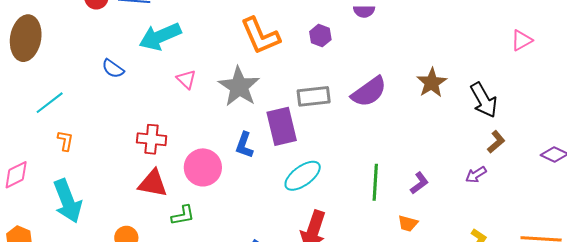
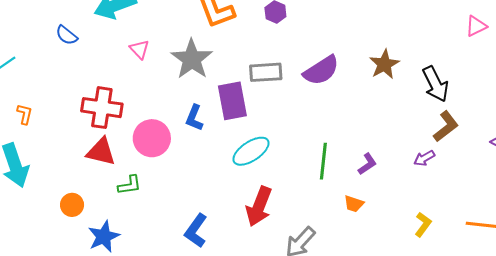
red cross: (152, 139) -> (102, 108), size x1.4
orange L-shape: (65, 141) -> (25, 114), moved
brown L-shape: (496, 142) -> (446, 126), size x1.4

